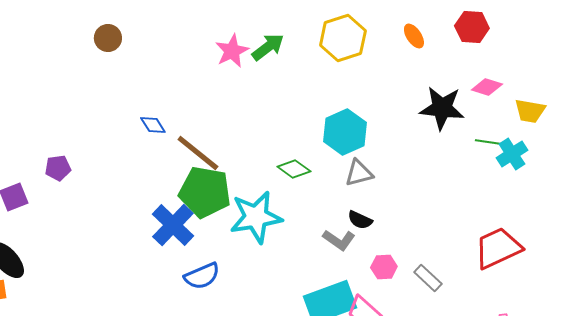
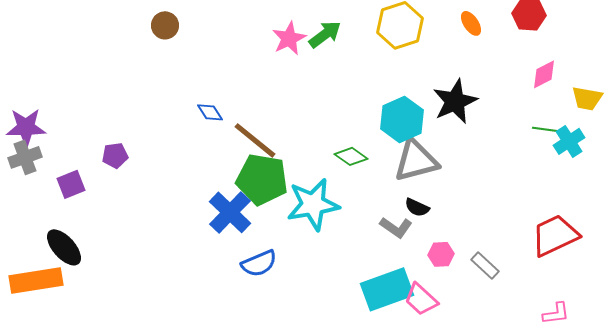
pink diamond: (487, 87) -> (544, 74), turned -44
black star: (442, 108) -> (455, 101), moved, turned -30
gray triangle: (359, 173) -> (416, 160), size x1.6

